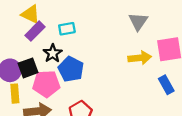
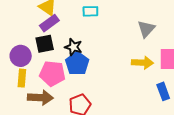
cyan rectangle: (67, 29) -> (90, 11), moved
black star: (53, 53) -> (73, 47), moved, turned -30
black square: (28, 68) -> (45, 44), moved

